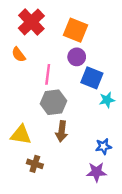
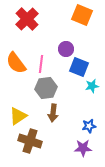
orange square: (76, 30) -> (82, 15), moved
orange semicircle: (19, 55) -> (16, 63), moved, size x1.6
yellow triangle: (21, 135) -> (18, 116), turned -42
brown cross: (35, 164) -> (30, 141), size x1.6

